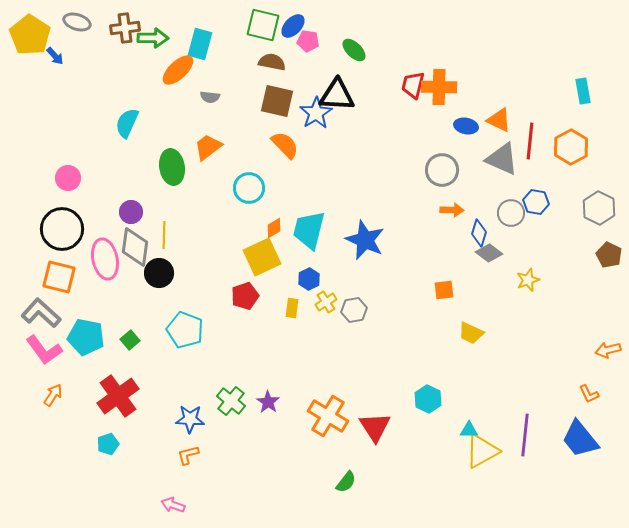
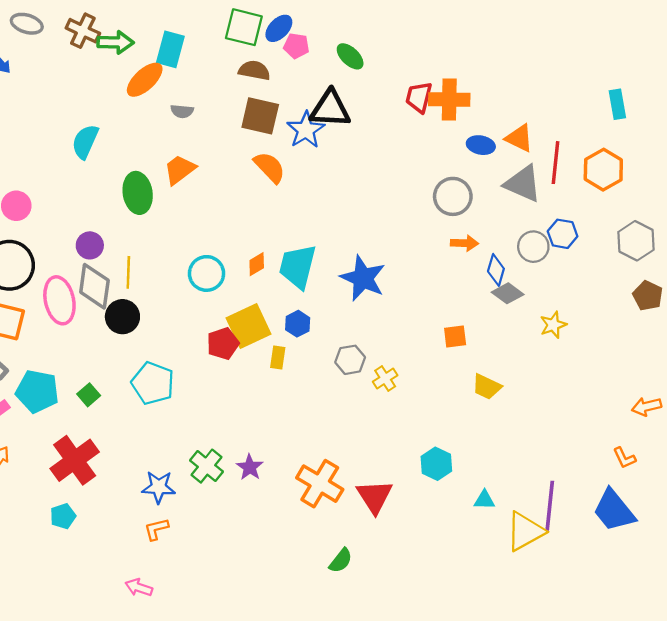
brown cross: (125, 28) -> (83, 31), turned 32
cyan circle: (249, 188) -> (207, 273), moved
yellow square: (262, 257) -> (249, 326), moved
yellow cross: (326, 302) -> (385, 379), moved
yellow triangle: (482, 451) -> (525, 531), moved

